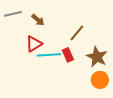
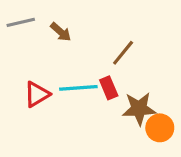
red triangle: (34, 44) -> (37, 94), moved
brown star: (97, 57) -> (139, 109), moved, turned -30

